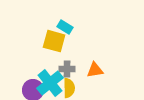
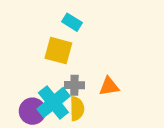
cyan rectangle: (65, 27) -> (72, 22), moved

